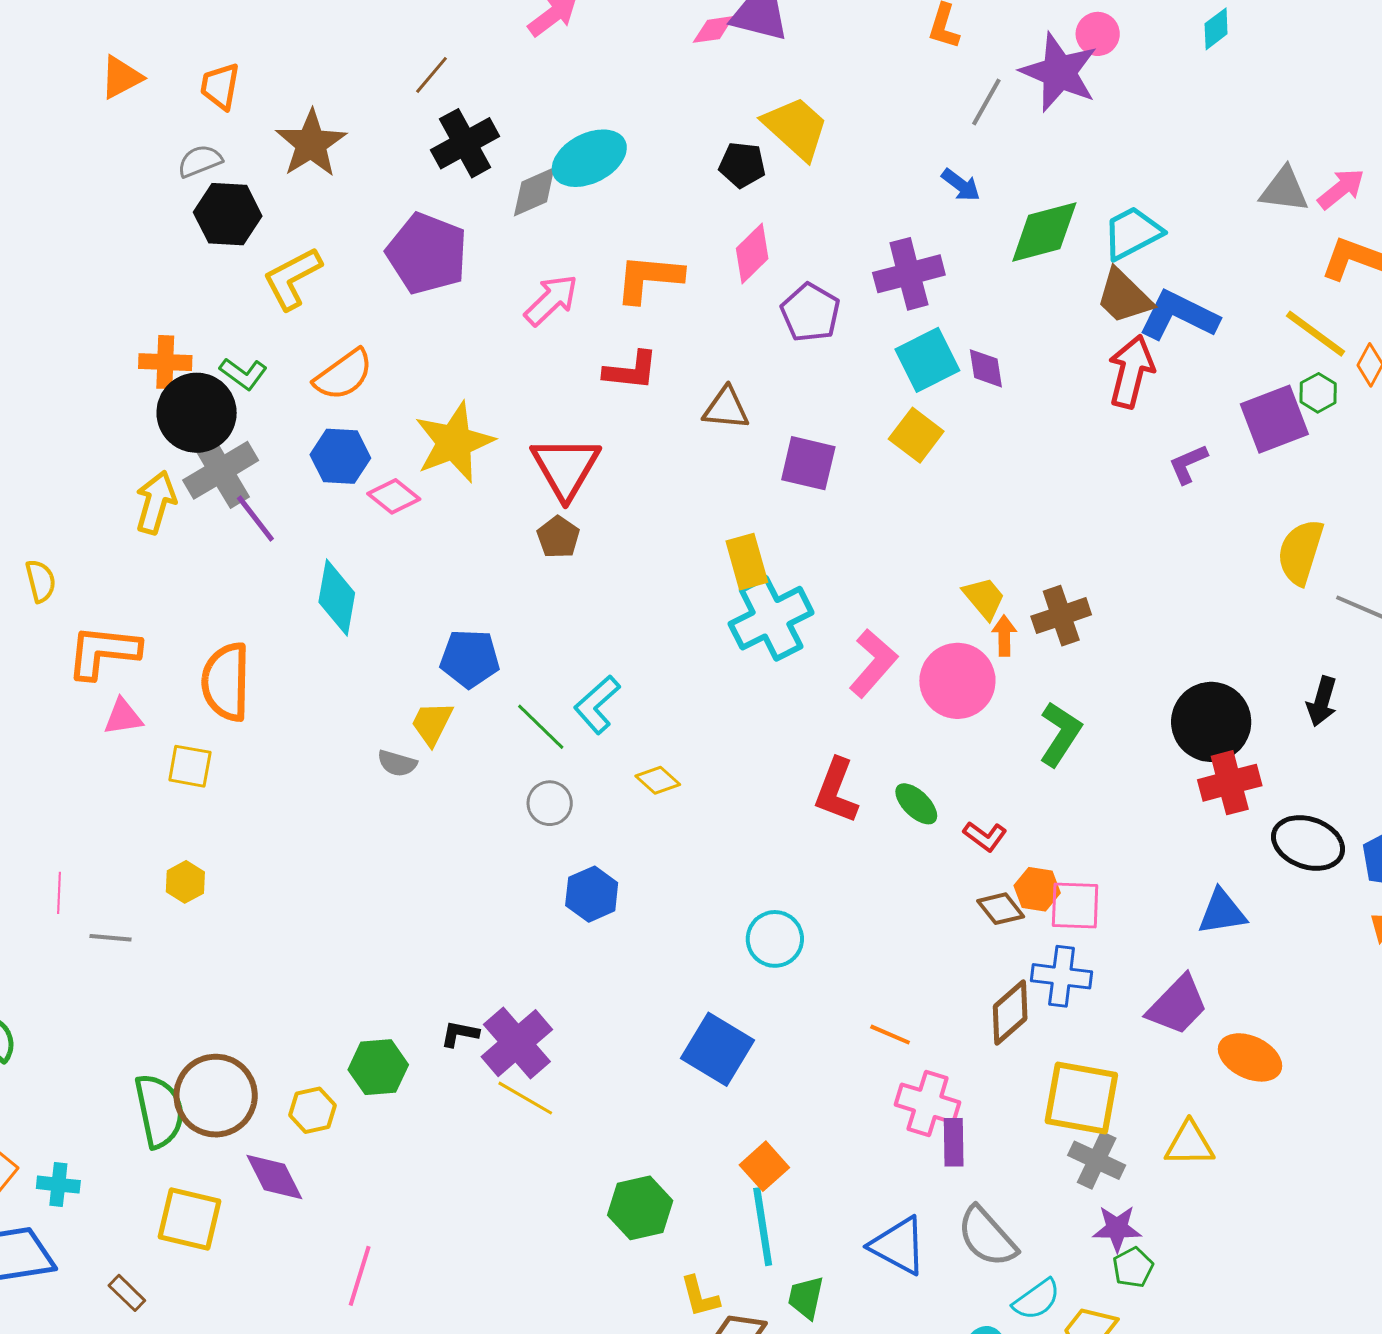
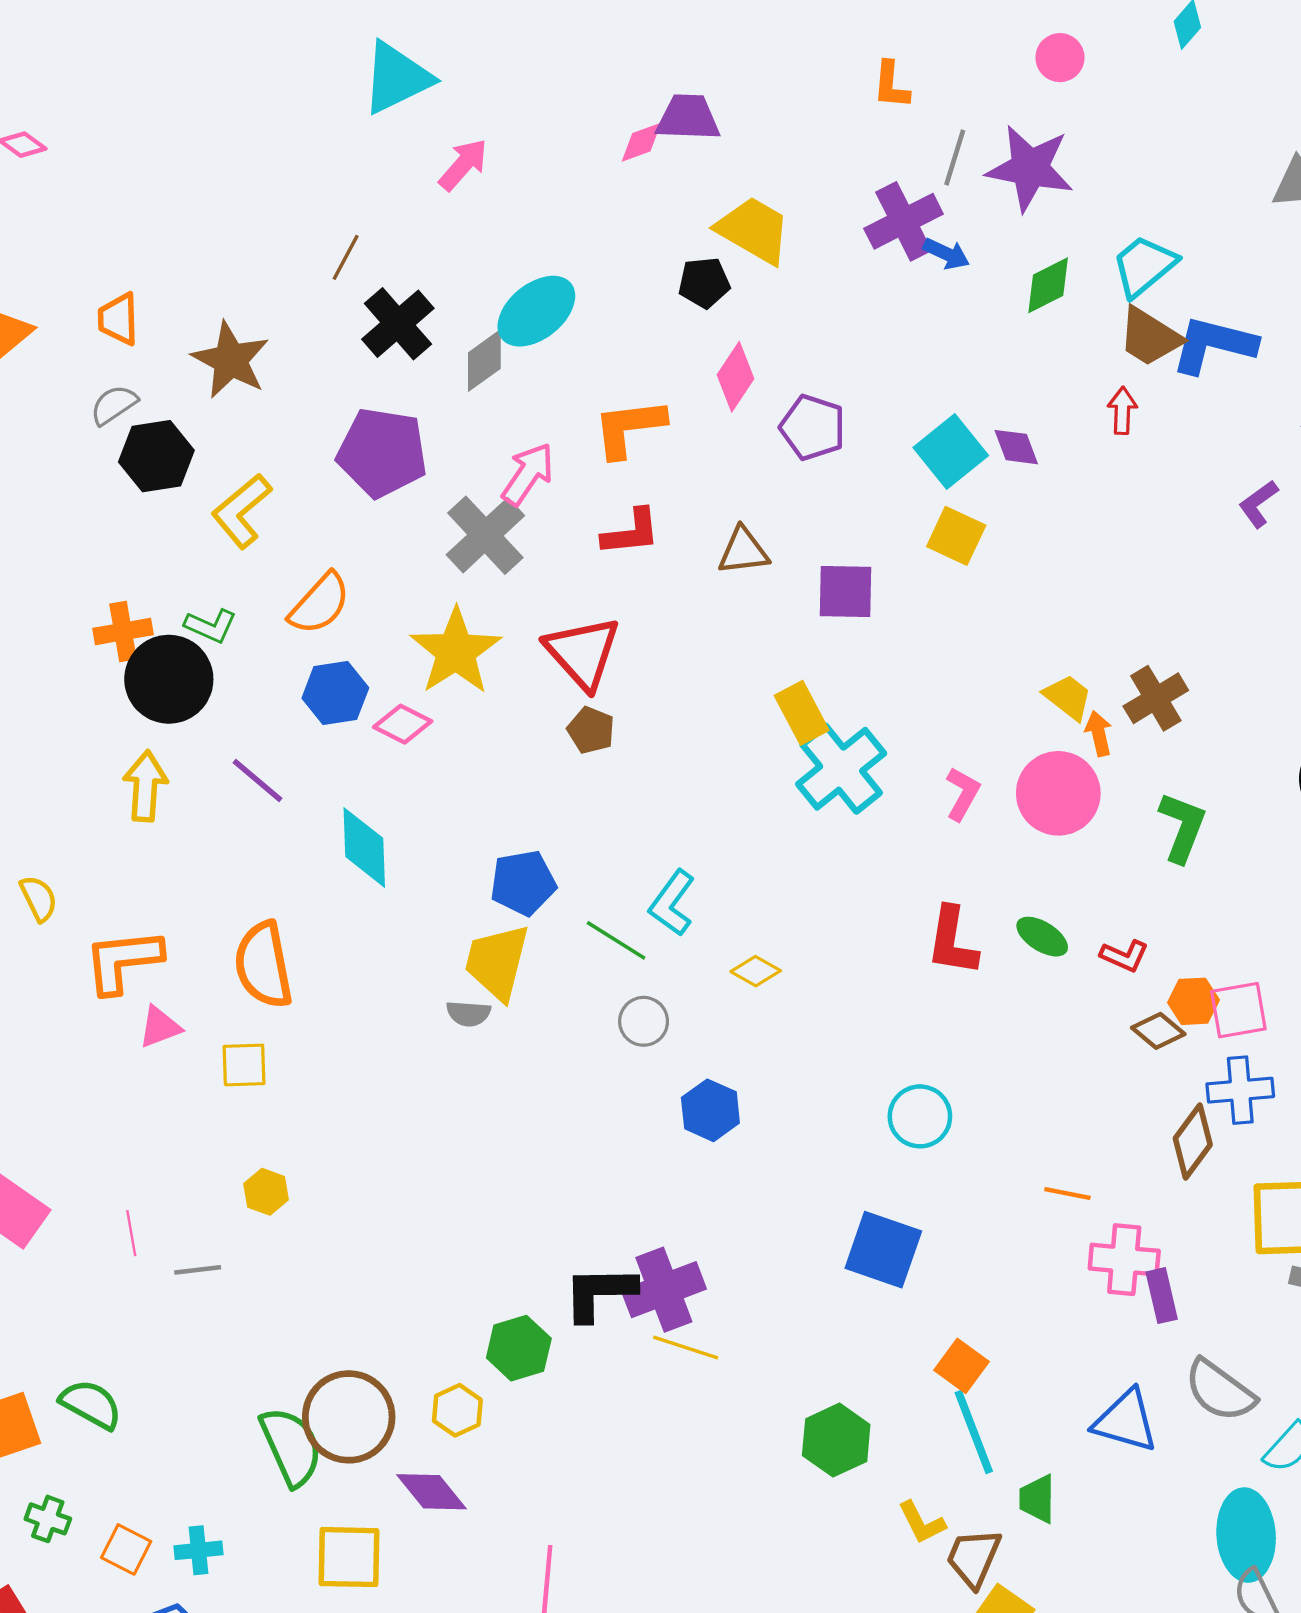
purple star: (1059, 72) -> (1030, 168), moved
green diamond: (1044, 232) -> (1048, 285), size x0.7
purple cross: (909, 274) -> (904, 221), moved
red arrow: (1131, 372) -> (1122, 411), moved, size x0.6
gray cross: (221, 470) -> (485, 535), moved
pink L-shape: (873, 663) -> (963, 794), size x0.7
yellow trapezoid: (432, 723) -> (497, 962), size x1.5
black L-shape: (460, 1034) -> (599, 1293), size x1.8
purple cross: (517, 1043) -> (664, 1290), turned 32

